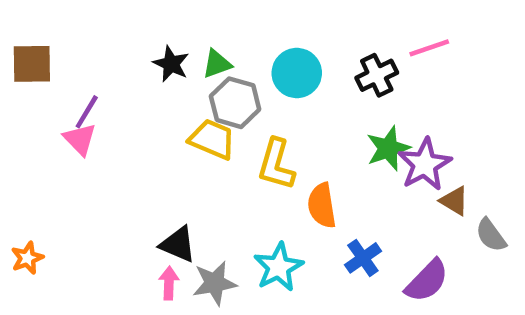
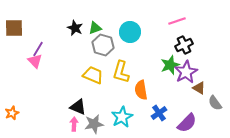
pink line: (429, 48) -> (177, 21), moved
black cross: (377, 75) -> (184, 45), moved
yellow trapezoid: (212, 139) -> (93, 75), moved

